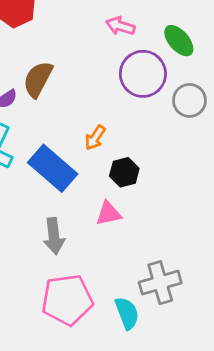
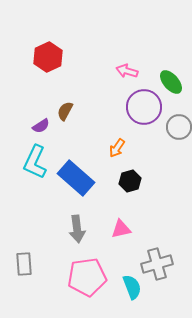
brown semicircle: (38, 79) -> (65, 111), size x0.7
orange arrow: (95, 138) -> (117, 148), moved
pink triangle: (108, 213) -> (121, 229), moved

